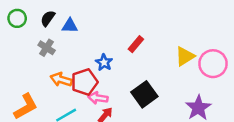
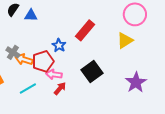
red rectangle: (136, 44) -> (85, 30), size x1.5
gray cross: (47, 48) -> (13, 52), moved
pink circle: (213, 64) -> (135, 14), moved

